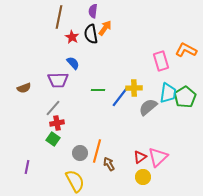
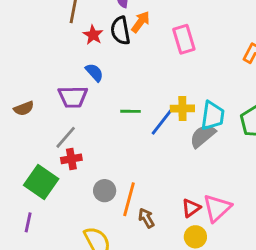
pink rectangle: (161, 61) -> (184, 39), moved
cyan trapezoid: (168, 93) -> (213, 116), moved
green square: (53, 139) -> (41, 182), moved, size x1.6
gray circle: (80, 153) -> (105, 191), moved

